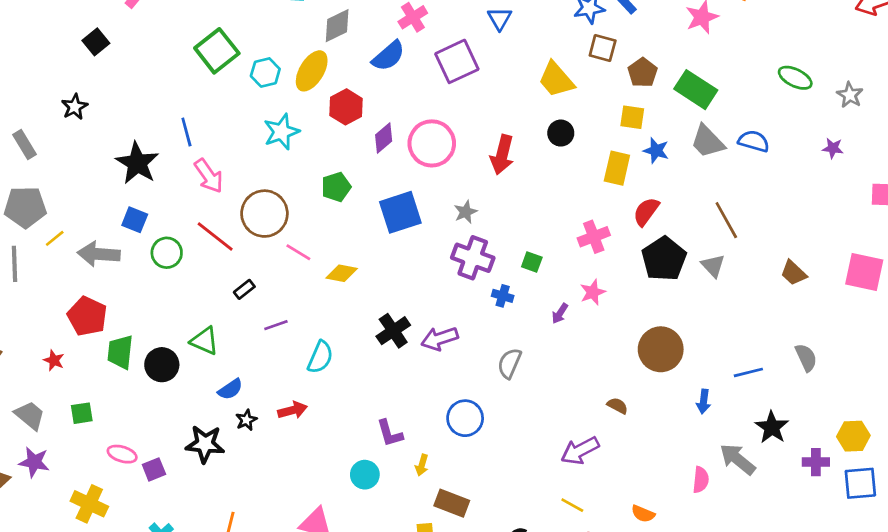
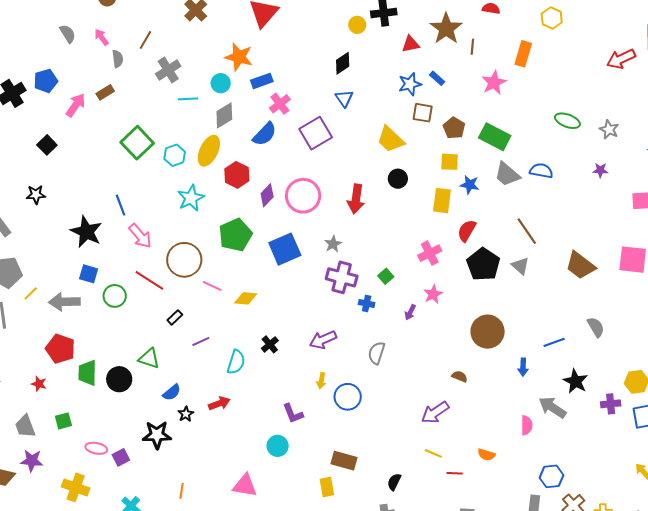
black star: (75, 107) -> (36, 195), turned 30
green pentagon: (336, 187) -> (235, 235), size x1.5
green square: (532, 262) -> (386, 276), turned 35
brown trapezoid: (794, 273) -> (580, 265), size x1.5
black cross: (393, 331) -> (270, 344), moved, size x0.7
gray trapezoid: (30, 415) -> (25, 426), turned -145
yellow arrow: (422, 465) -> (321, 381), moved

